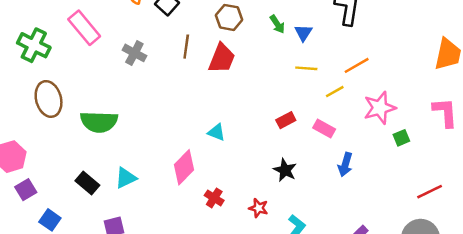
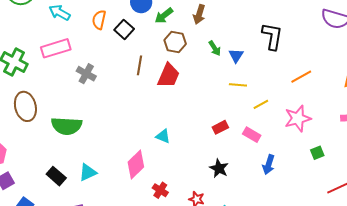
pink rectangle: (84, 28) -> (56, 48), turned -68
gray cross: (134, 53) -> (86, 74), moved
orange line: (357, 65) -> (301, 77), moved
green square: (401, 138) -> (317, 153), moved

